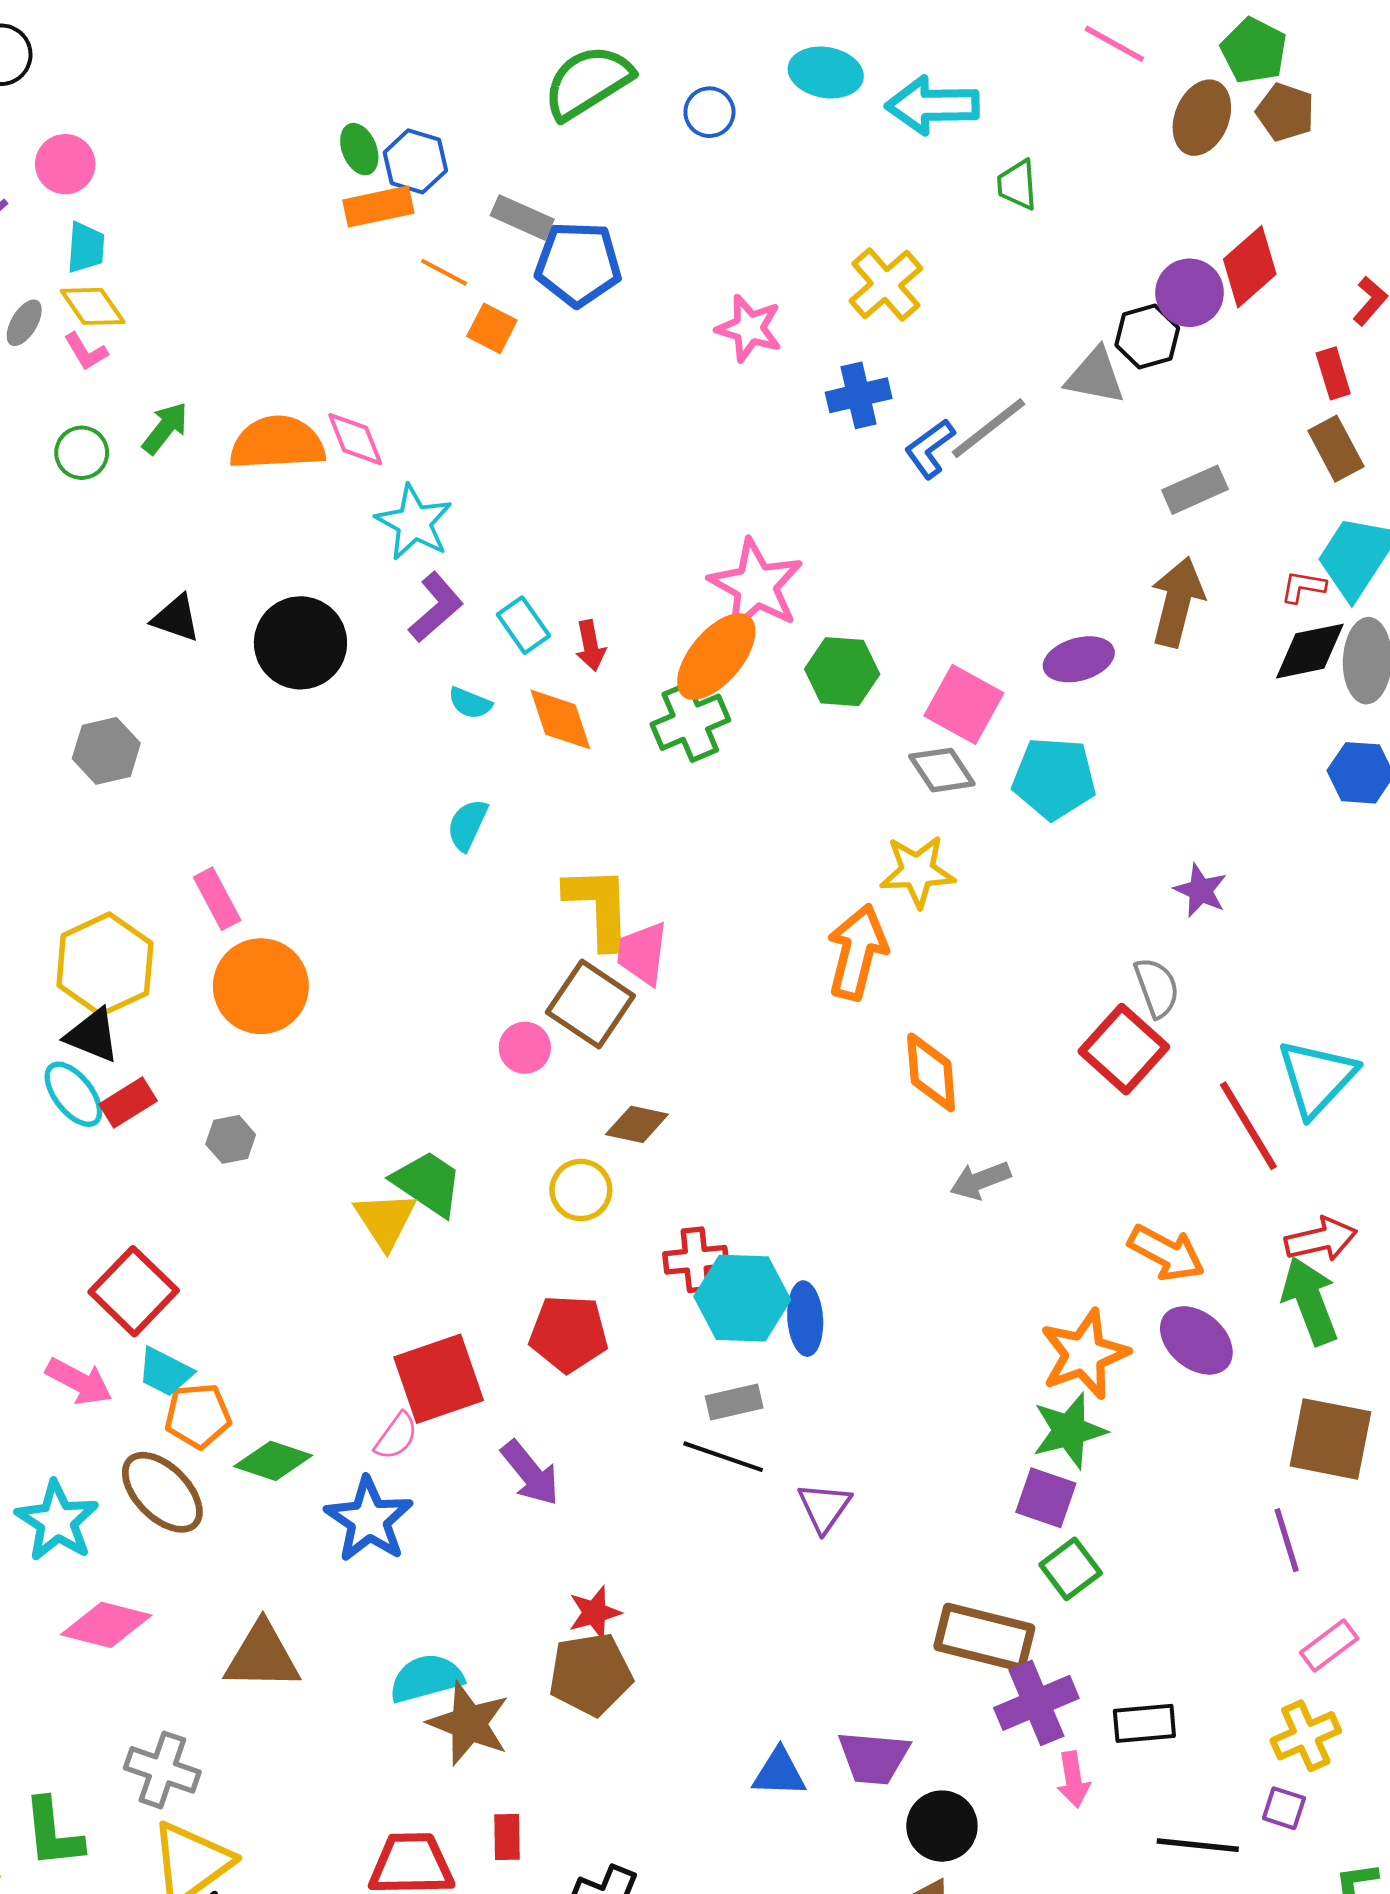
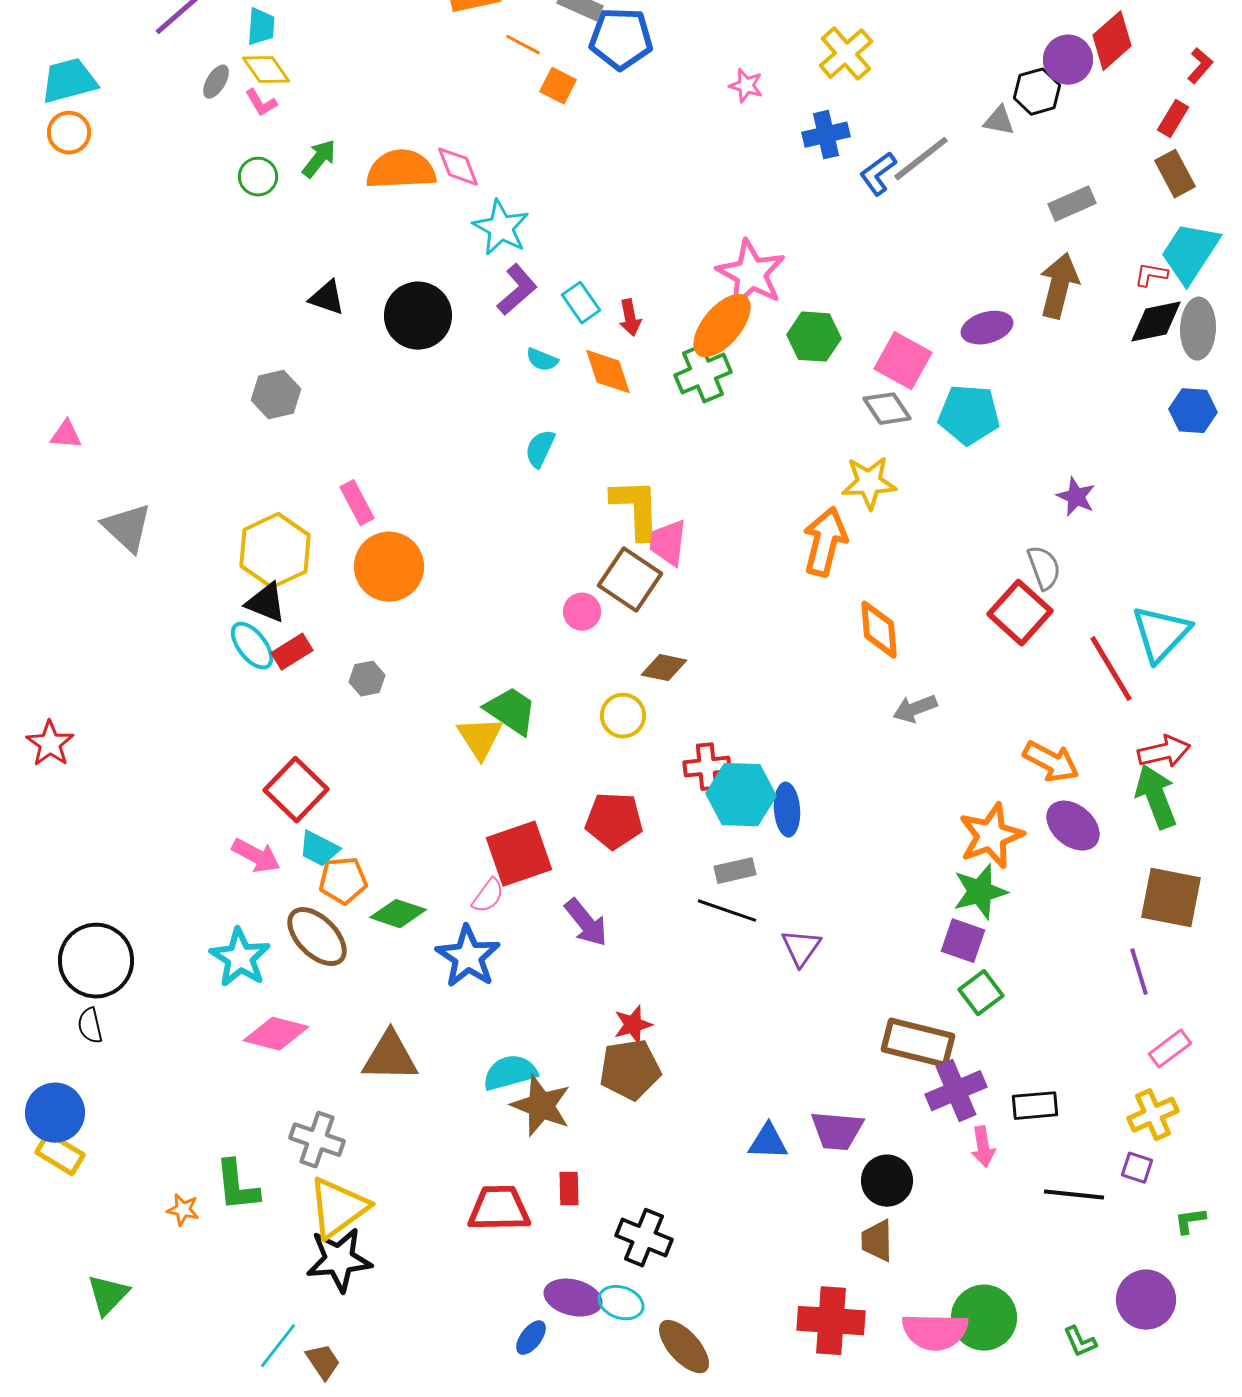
pink star: (749, 328) -> (746, 86), size x0.7
red rectangle: (1333, 373) -> (1173, 119), turned 48
gray triangle: (1095, 376) -> (999, 121), size x0.7

